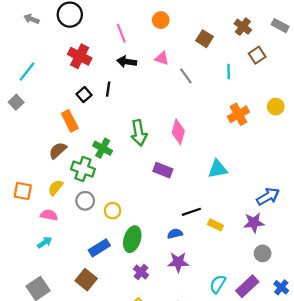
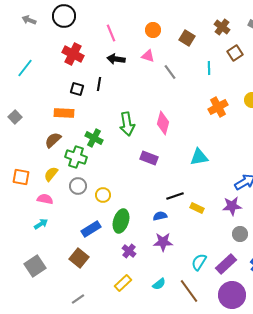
orange circle: (161, 20) -> (153, 30), moved
black square: (84, 95) -> (77, 89), turned -32
gray square: (16, 102) -> (15, 117), moved
orange rectangle: (70, 121) -> (64, 113), turned -60

